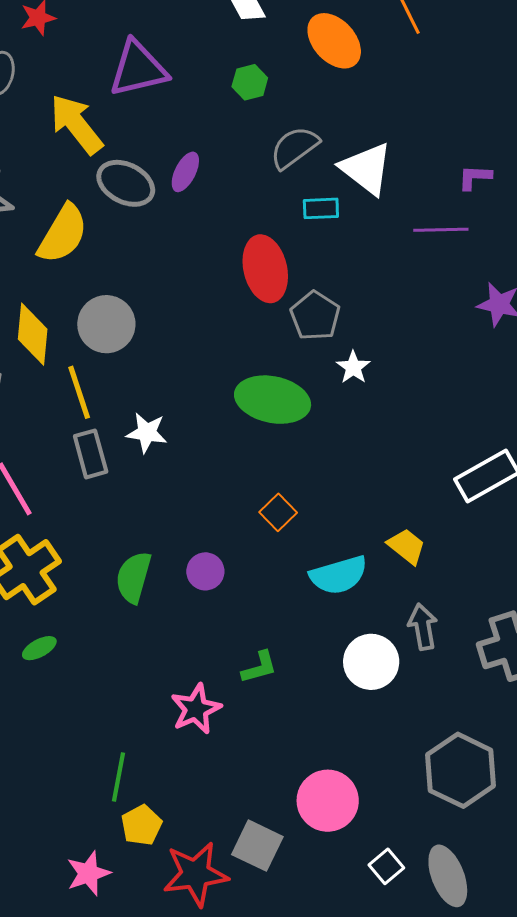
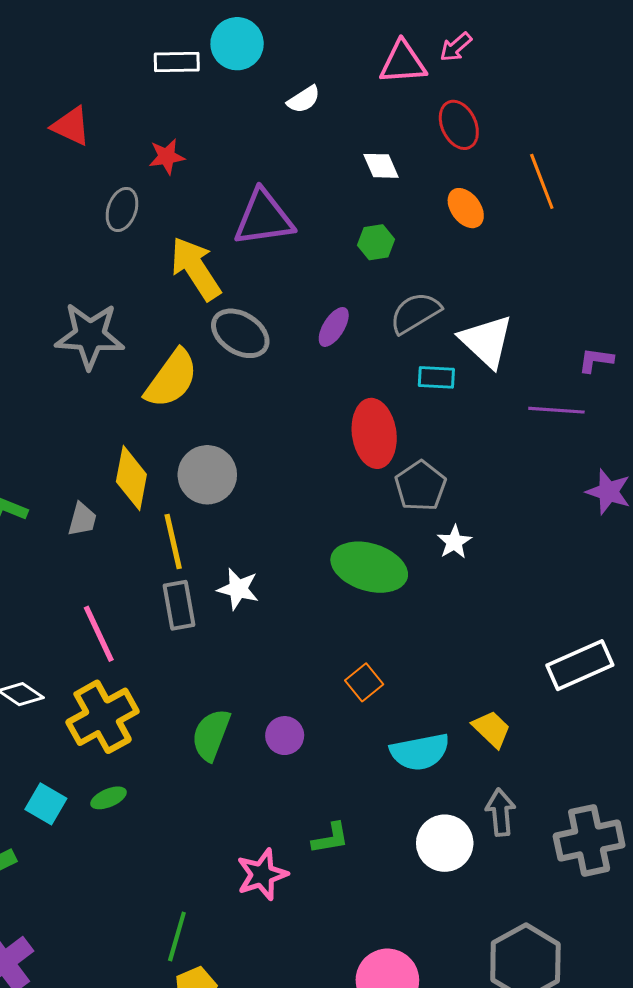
orange ellipse: (334, 41) -> (466, 208), size x0.7
purple ellipse: (185, 172) -> (334, 327), moved

